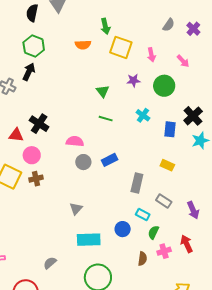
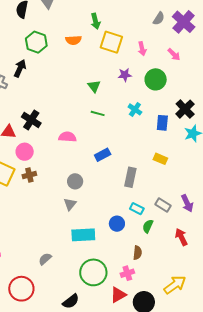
purple cross: (193, 29) -> (184, 22), size x1.6
green hexagon: (34, 46) -> (36, 42), moved
gray circle: (83, 162) -> (75, 181), moved
gray rectangle: (164, 201) -> (163, 205), moved
pink cross: (164, 251) -> (127, 273), moved

